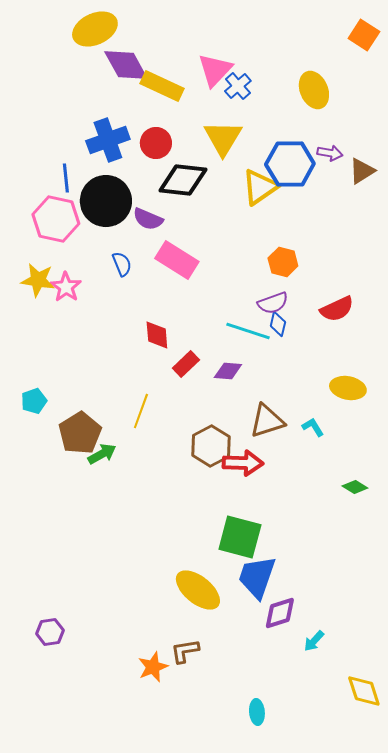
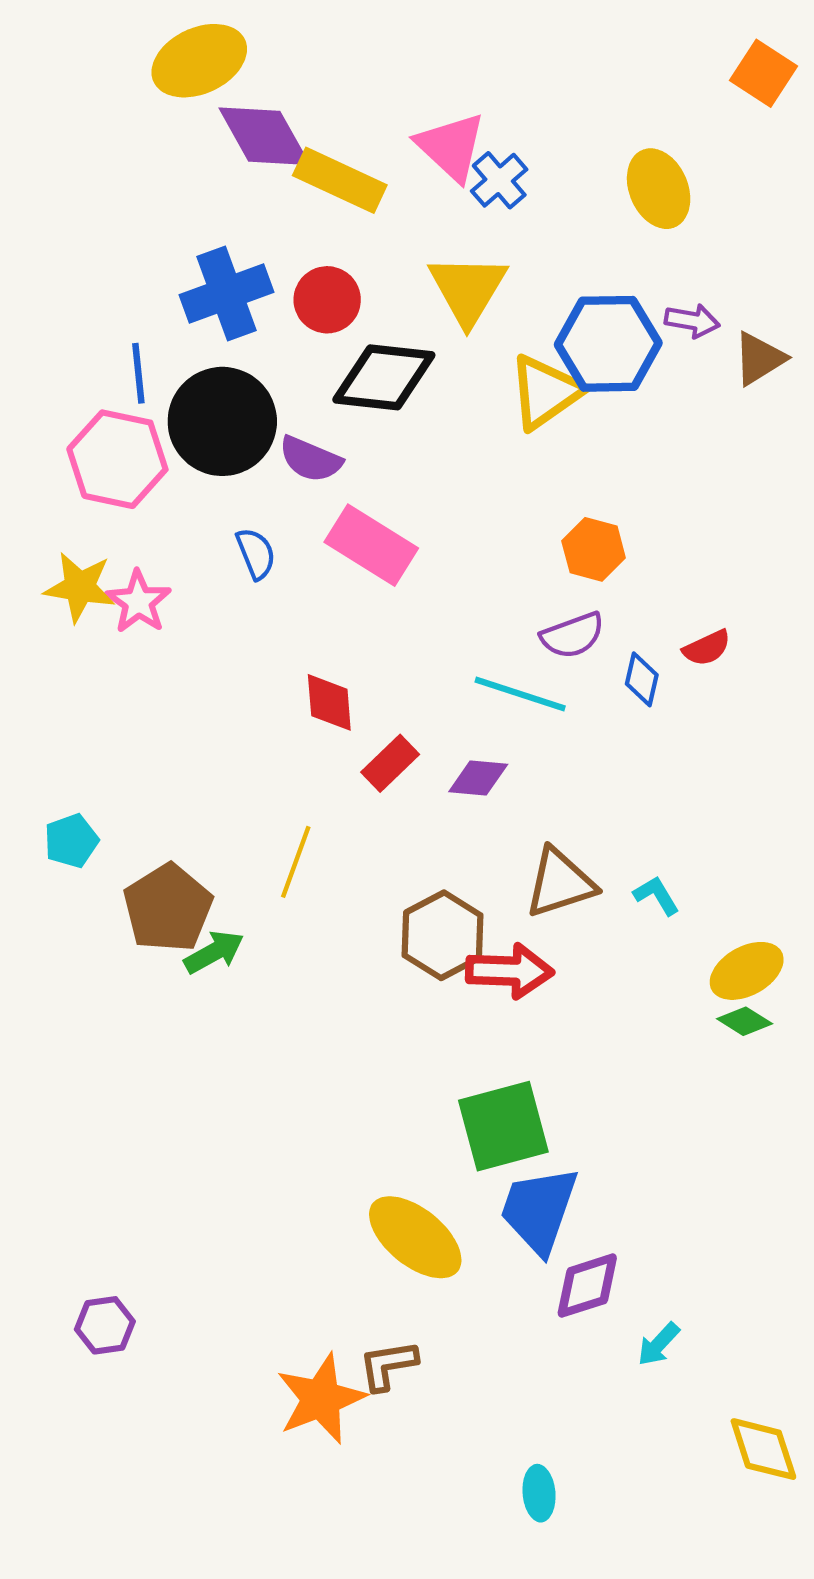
pink triangle: (215, 70) -> (451, 147), turned -30
red semicircle: (337, 309) -> (707, 648), size x0.7
blue diamond: (278, 324) -> (642, 679), moved
yellow ellipse: (348, 388) -> (747, 971), moved, turned -40
green square: (240, 537) -> (503, 1126), turned -30
orange star: (153, 667) -> (321, 1399), size x1.4

